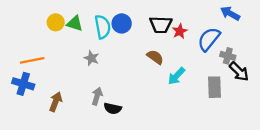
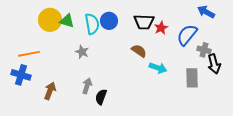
yellow circle: (56, 22) -> (50, 20), size x1.5
black arrow: (239, 72) -> (214, 64), turned 30
cyan arrow: (176, 76) -> (158, 68), turned -114
black semicircle: (113, 108) -> (101, 97), turned 98

